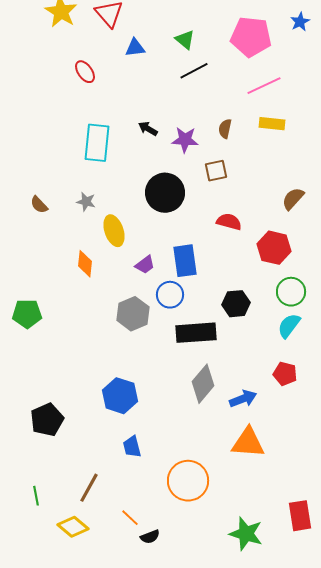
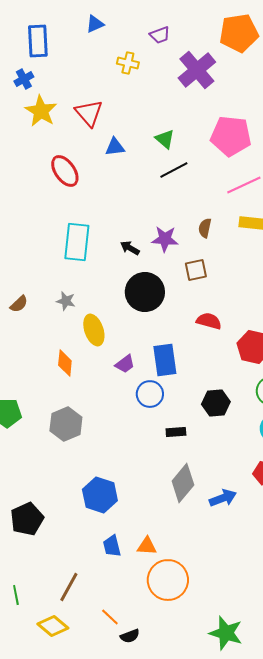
red ellipse: (85, 72) -> (65, 171), size x1.4
black arrow: (148, 129) -> (130, 248), moved
brown semicircle: (39, 205) -> (19, 304), turned -90
gray hexagon: (133, 314) -> (66, 424), moved
black rectangle: (196, 333) -> (176, 432), size x0.5
orange triangle: (248, 443) -> (147, 546), moved, size x0.6

